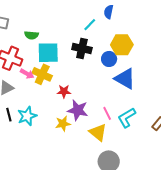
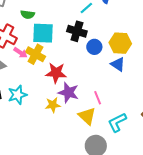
yellow hexagon: (122, 45) -> (120, 43), moved
blue circle: (109, 59) -> (94, 47), moved
blue triangle: (125, 79) -> (118, 64), size x0.7
red star: (64, 91) -> (56, 73), size x1.5
cyan L-shape: (127, 118) -> (117, 122), moved

